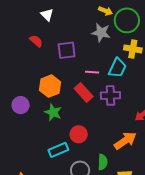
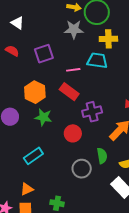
cyan trapezoid: (117, 68) -> (97, 61), turned -95
purple cross: (110, 95) -> (92, 112), moved
cyan rectangle: (58, 150) -> (33, 156), moved

